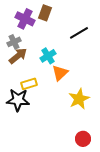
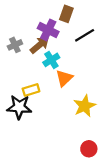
brown rectangle: (45, 13) -> (66, 14), moved
purple cross: (25, 19) -> (48, 30), moved
brown arrow: (18, 56) -> (40, 45), moved

